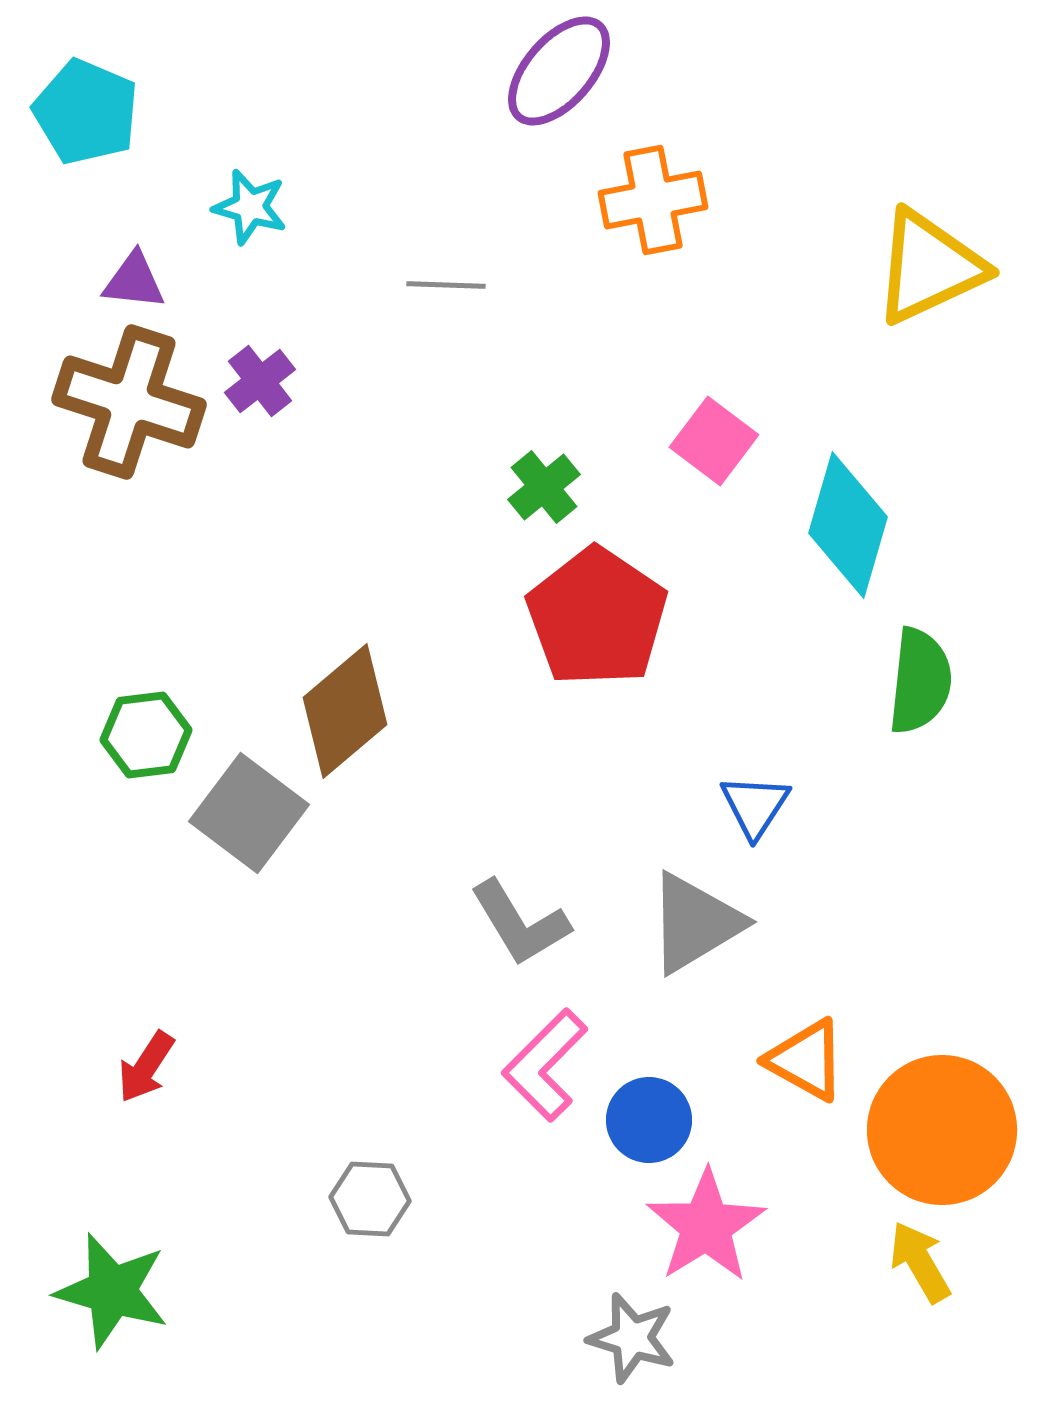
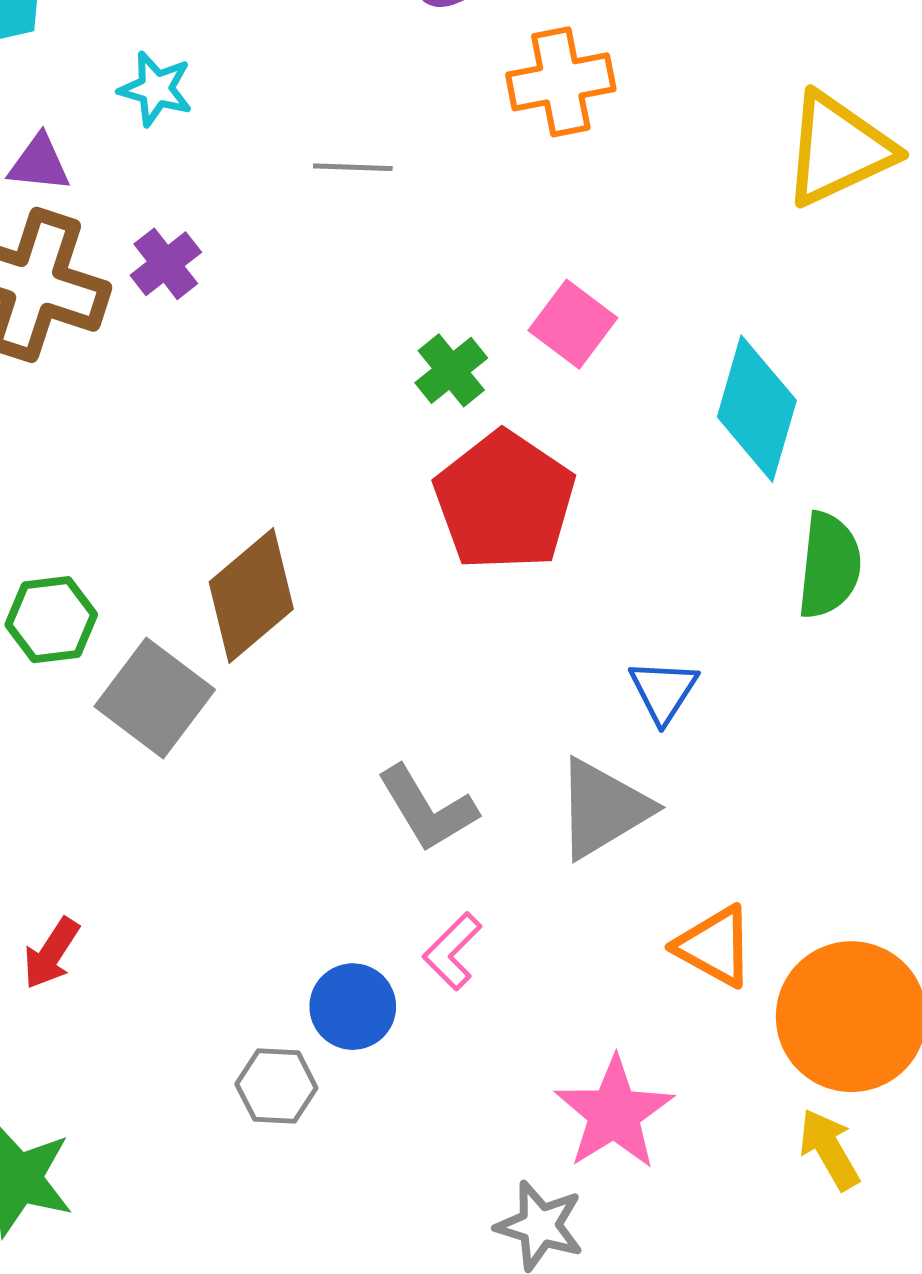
pink square: (714, 441) -> (573, 324), moved
pink L-shape: (545, 1065) -> (452, 951), size x0.7
blue circle: (649, 1120) -> (353, 1007), moved

